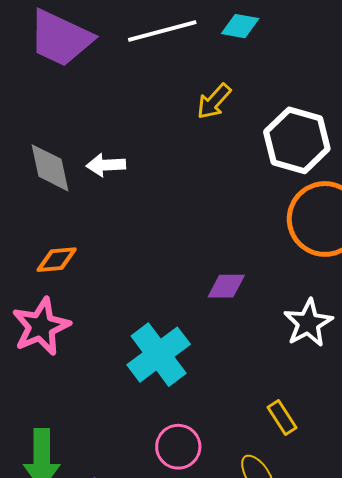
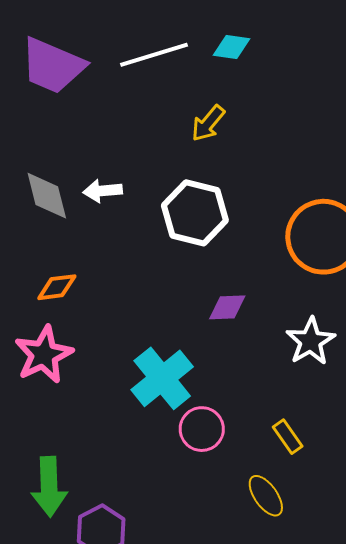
white hexagon: (297, 140) -> (195, 213), moved
pink circle: (178, 447) -> (202, 429), moved

